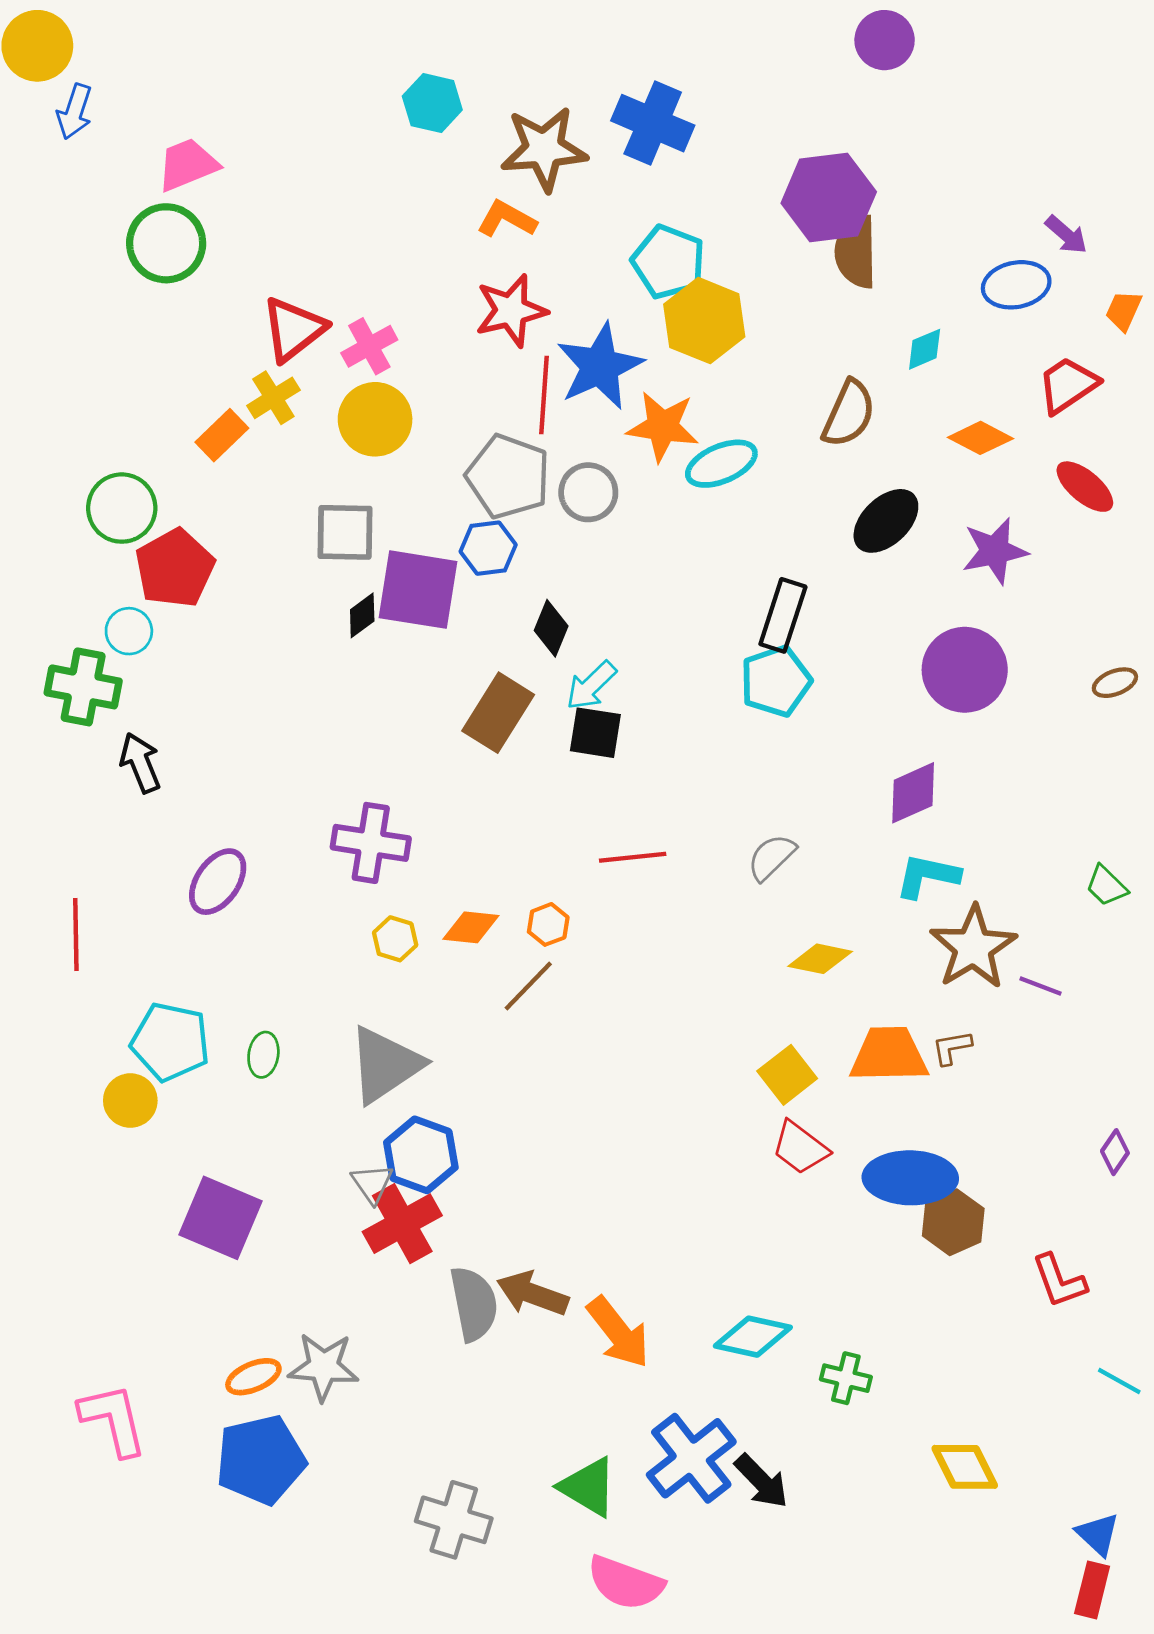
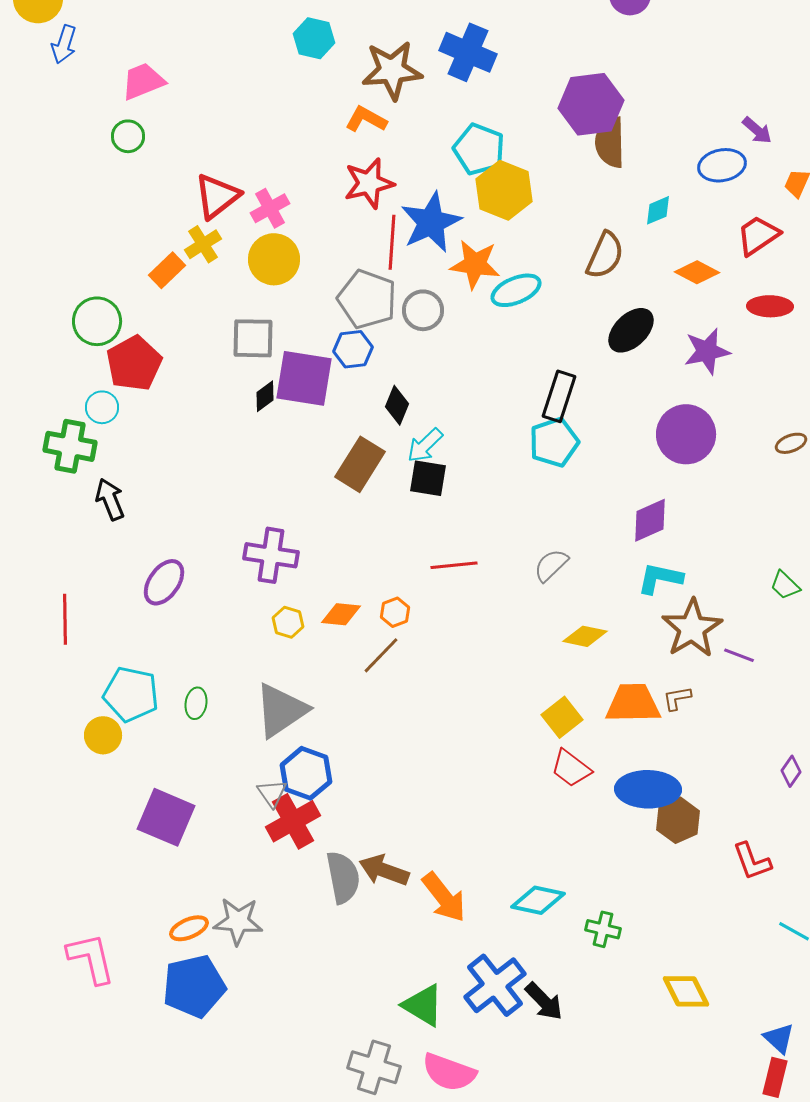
green circle: (166, 243) -> (128, 136), size x0.6
red ellipse: (1085, 487) -> (770, 306), turned -39
gray cross: (454, 1520) -> (374, 1067), moved

